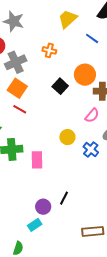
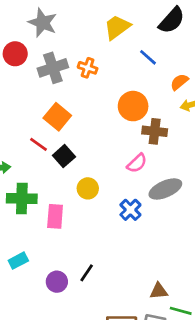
gray cross: (16, 62) -> (53, 68), moved
black square: (60, 86) -> (64, 156), moved
orange square: (17, 88) -> (57, 117), moved
yellow circle: (67, 137) -> (88, 188), moved
cyan rectangle: (35, 225) -> (18, 261), moved

